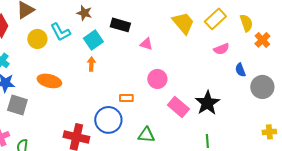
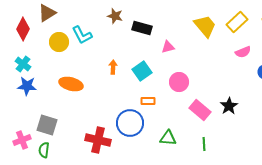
brown star: (84, 13) -> (115, 16), moved
cyan square: (93, 40) -> (142, 71), moved
pink triangle: (146, 44) -> (168, 47), turned -32
black star: (207, 103) -> (229, 106), size x0.7
gray square: (17, 105) -> (47, 125), moved
green line: (207, 141) -> (204, 144), moved

